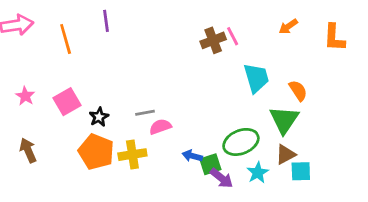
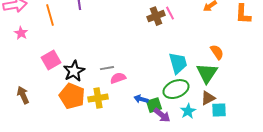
cyan trapezoid: (256, 78) -> (178, 63), moved
pink star: (25, 96) -> (21, 33), moved
black star: (99, 117) -> (74, 71), size x1.5

